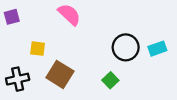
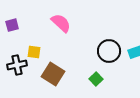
black cross: (18, 79) -> (17, 65), moved

